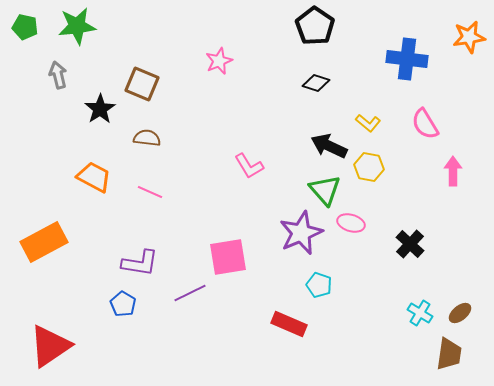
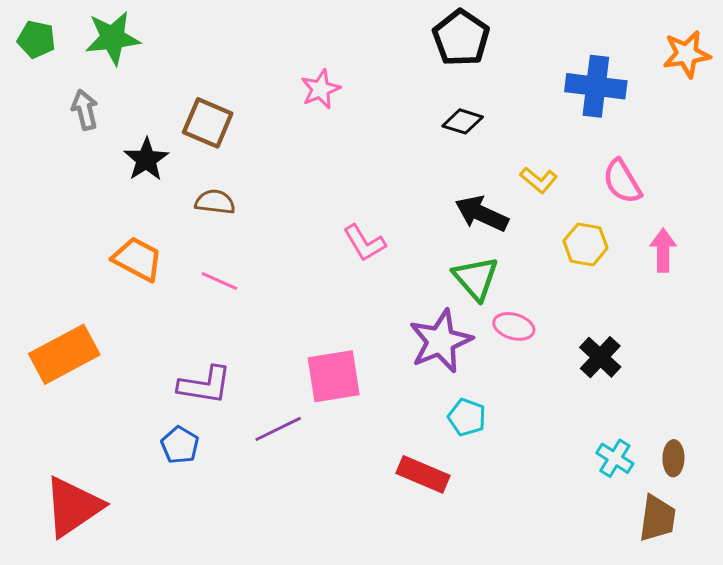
yellow hexagon: (369, 167) -> (586, 244), moved
brown ellipse: (460, 313) -> (673, 458), turned -50

